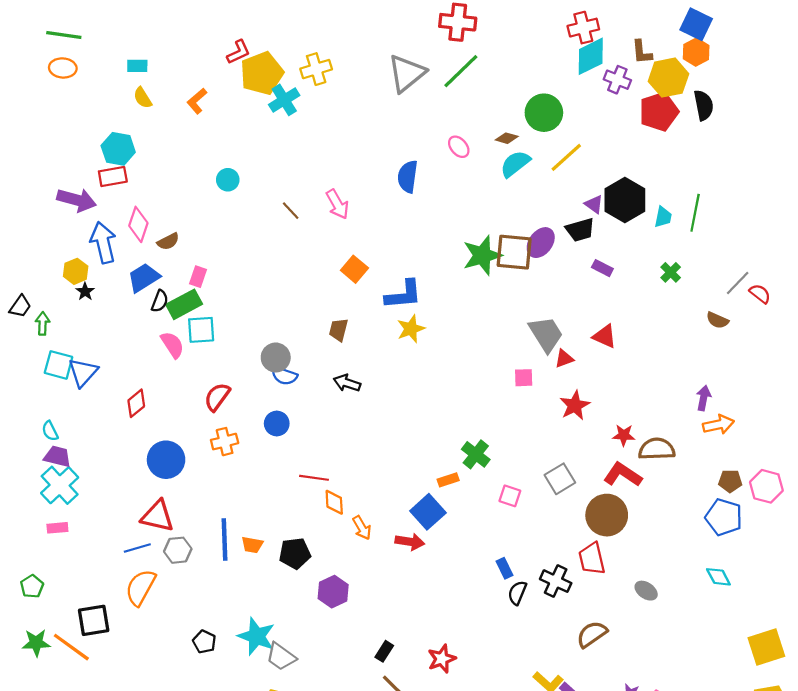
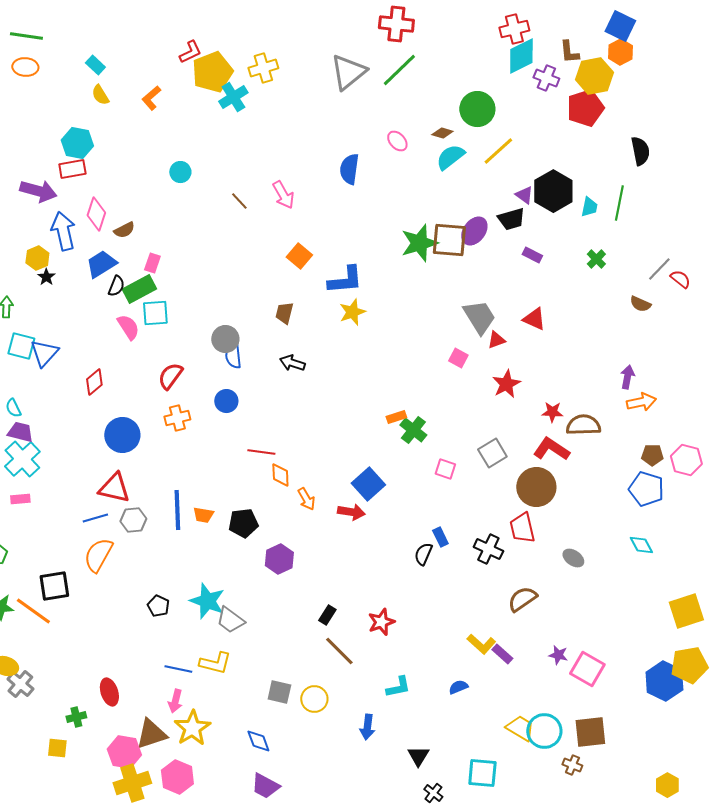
cyan rectangle: (137, 66) -> (95, 65), turned 42
black semicircle: (704, 105) -> (640, 151), moved
blue semicircle: (284, 376) -> (233, 356), turned 65
pink square: (524, 378) -> (458, 358), turned 30
orange rectangle: (448, 480) -> (396, 417), moved
black semicircle: (517, 593) -> (423, 554), moved

